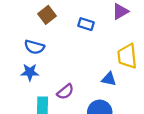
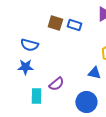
brown square: (47, 15) -> (55, 23), moved, turned -35

